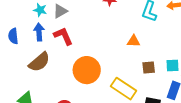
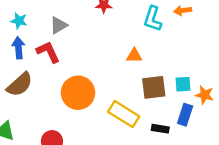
gray triangle: (60, 11) -> (59, 25), moved
brown square: (149, 67) -> (154, 87), size x1.5

